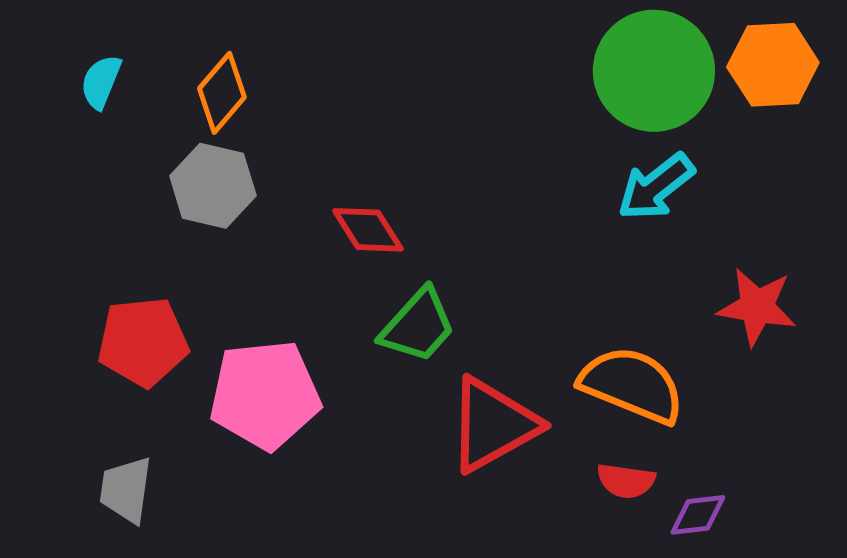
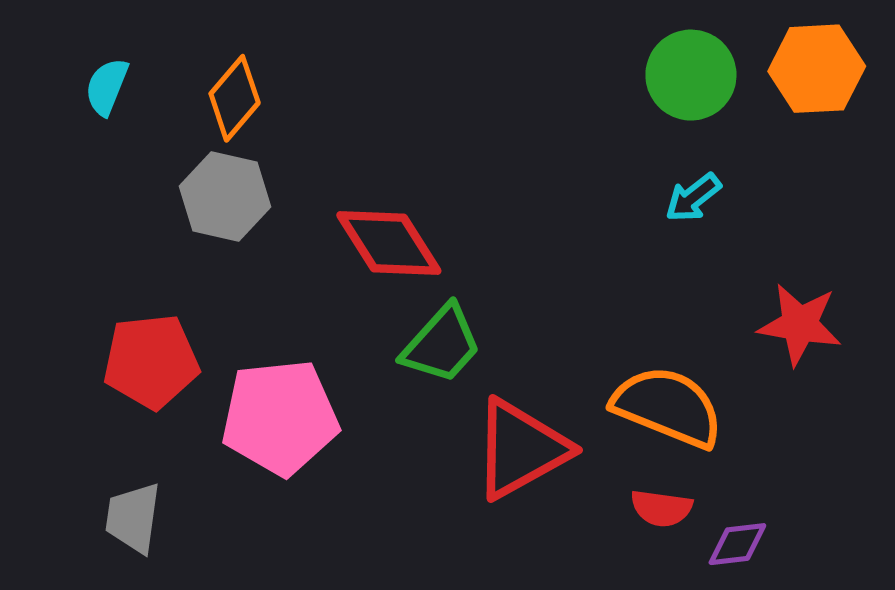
green circle: (654, 71) -> (691, 75), size x0.7
cyan arrow: (656, 187) -> (693, 198), size x0.7
red diamond: (368, 230) -> (389, 243), size x1.4

